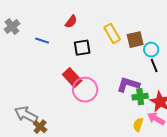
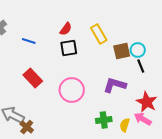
red semicircle: (71, 22) -> (66, 29), moved
brown square: (135, 40) -> (122, 51), moved
red rectangle: (72, 78) -> (33, 78), moved
green cross: (140, 97) -> (104, 120), moved

